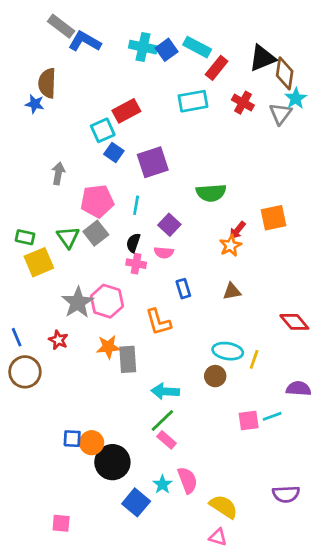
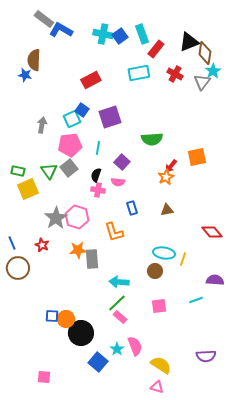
cyan rectangle: (197, 47) -> (142, 34), turned 42
cyan square: (103, 130) -> (72, 119), moved
pink square: (249, 421) -> (159, 306), moved

